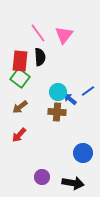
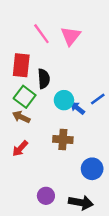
black semicircle: (40, 57) -> (44, 79), moved
green square: (20, 78) -> (25, 97), moved
brown arrow: (20, 107) -> (21, 117), turned 63
brown cross: (57, 112) -> (63, 140), moved

